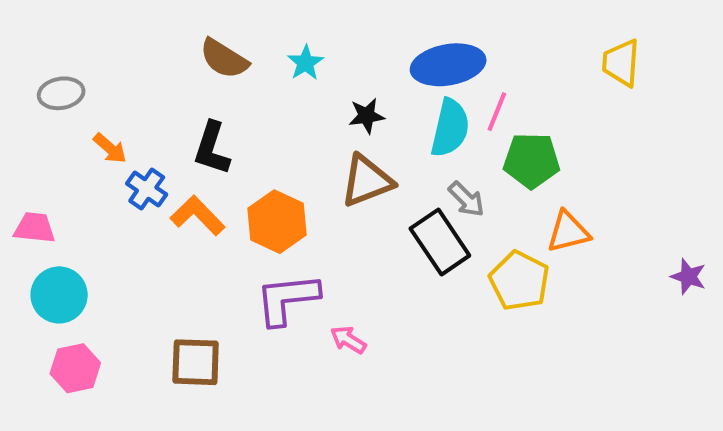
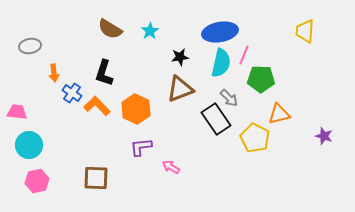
orange arrow: (110, 148) -> (54, 73), turned 42
purple star: (688, 277) -> (324, 136), moved
purple L-shape: (287, 299) -> (141, 147), size x0.7

